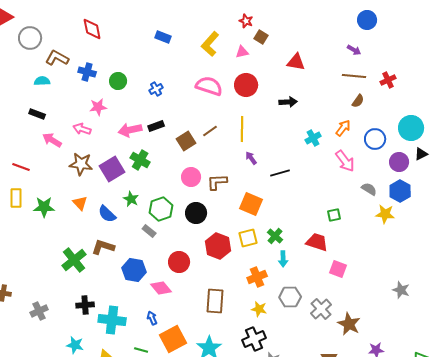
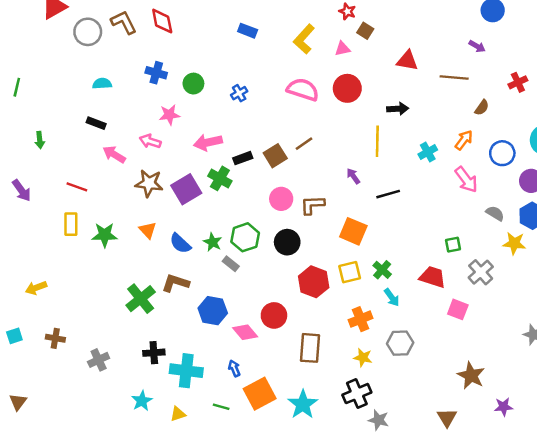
brown L-shape: (57, 58) -> (124, 22), moved, turned 35
brown line: (354, 76) -> (454, 78), moved
black rectangle: (156, 126) -> (243, 158), moved
yellow line: (242, 129) -> (377, 141), moved
green star: (131, 199) -> (213, 242), moved
cyan arrow: (283, 259) -> (392, 297), turned -35
red circle: (179, 262) -> (274, 315), moved
gray cross: (321, 309) -> (481, 272), moved
cyan star: (75, 345) -> (142, 401), turned 30

